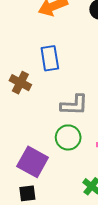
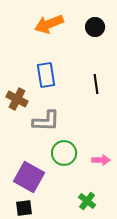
gray L-shape: (74, 105) -> (46, 121), moved

